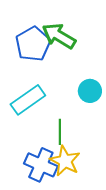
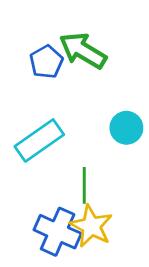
blue pentagon: (33, 44) -> (46, 62), size x0.7

